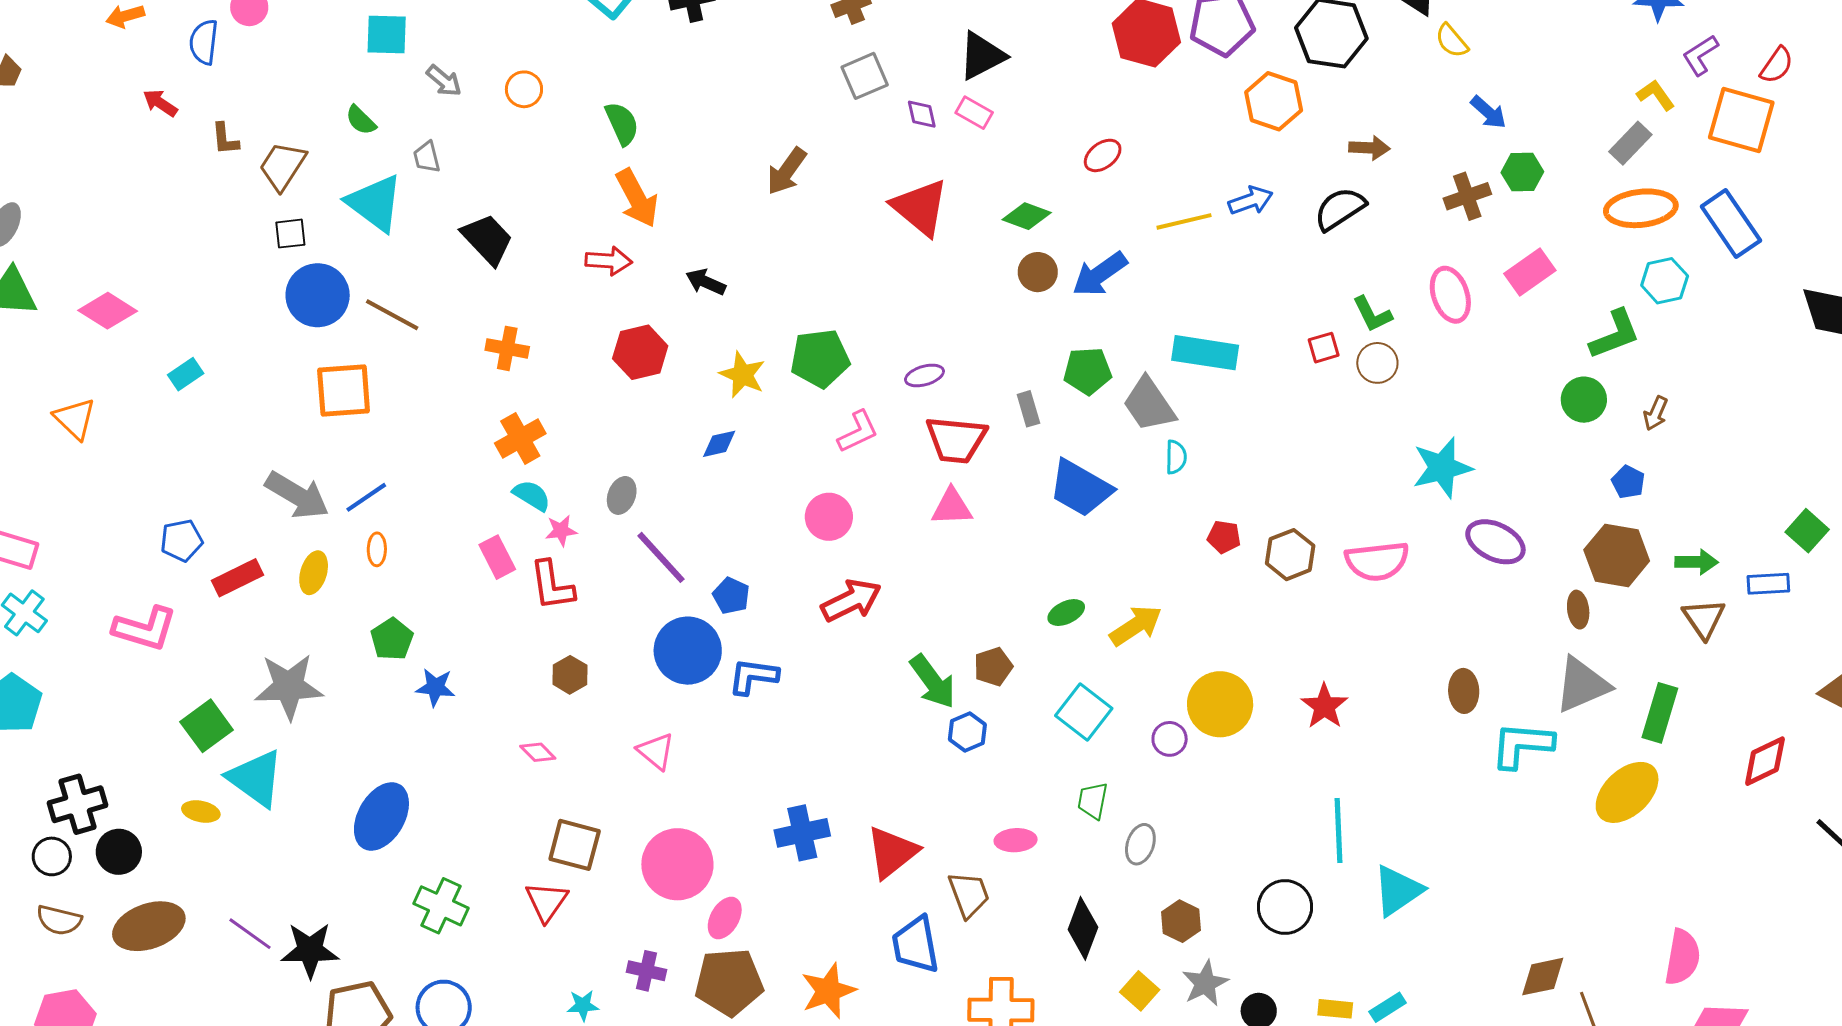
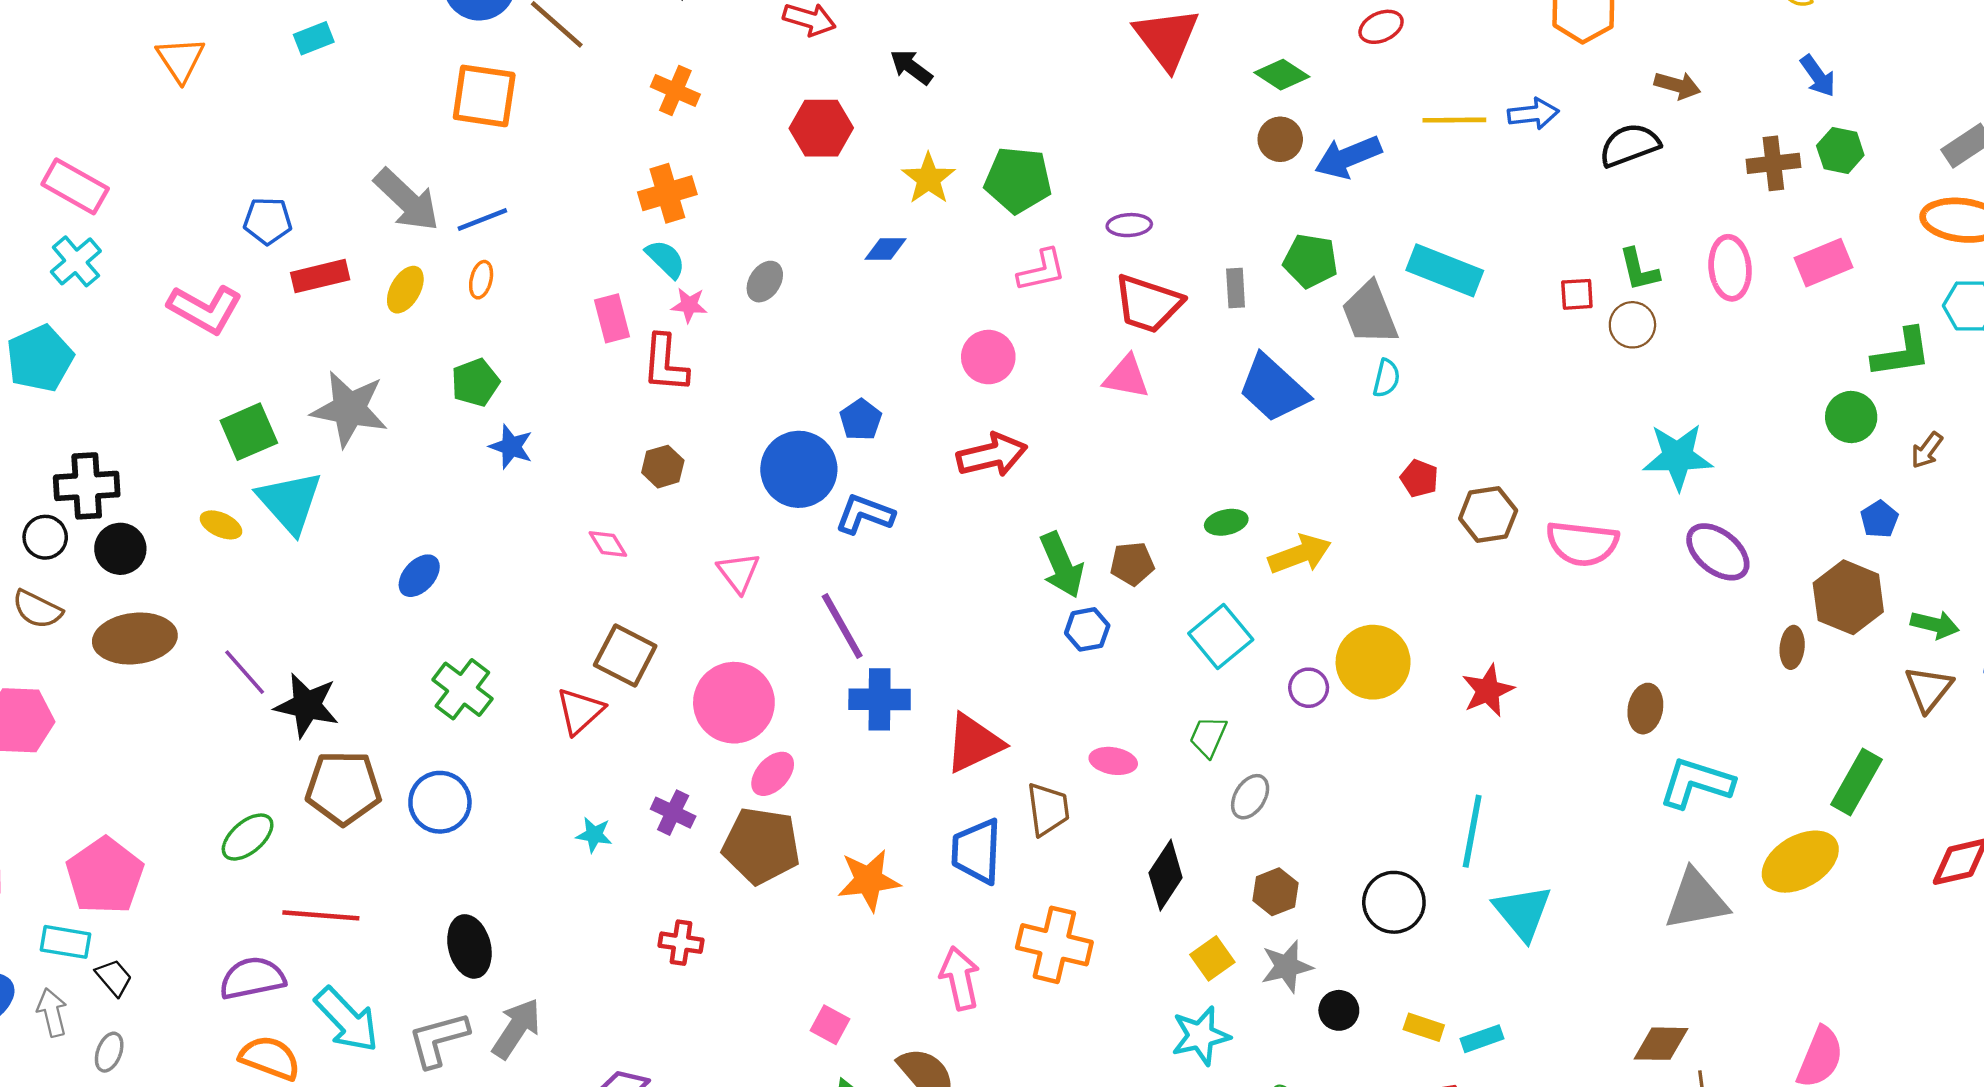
purple line: (661, 557) -> (842, 626), moved
gray triangle: (1582, 685) -> (1696, 900), moved
blue ellipse: (381, 816) -> (419, 576), size x0.6
cyan triangle: (1398, 891) -> (1523, 912), turned -48

